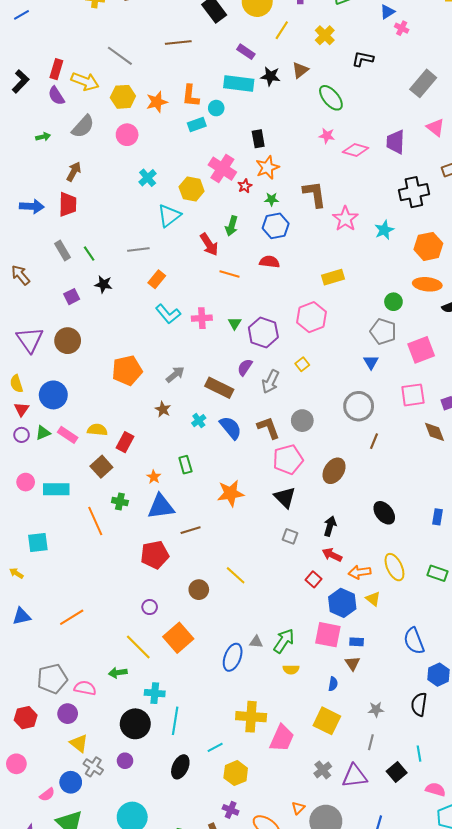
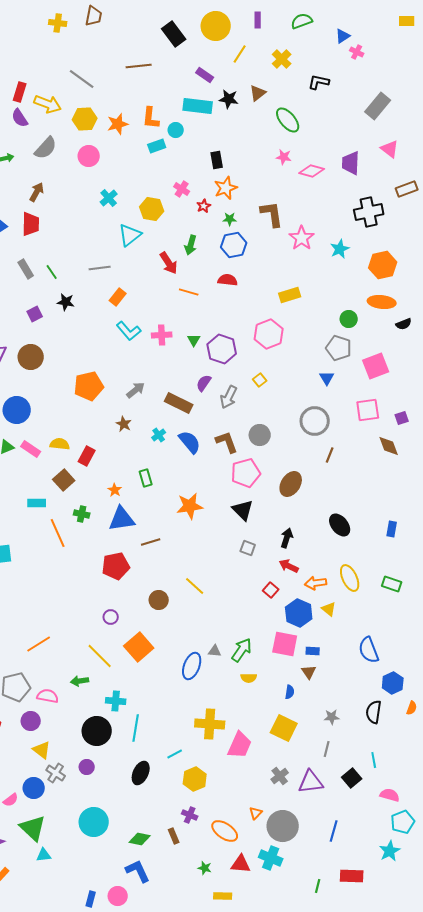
pink cross: (222, 169) -> (182, 189), size x0.6
cyan rectangle: (56, 489) -> (37, 503), moved, size x0.7
orange line: (72, 617) -> (39, 644), moved

